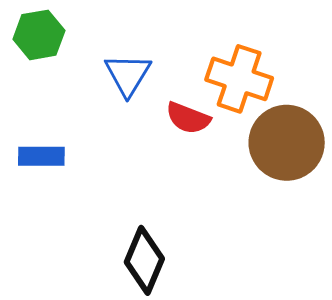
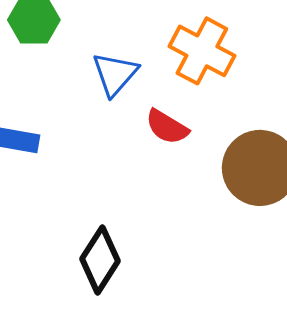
orange cross: (239, 79) -> (202, 51), moved

